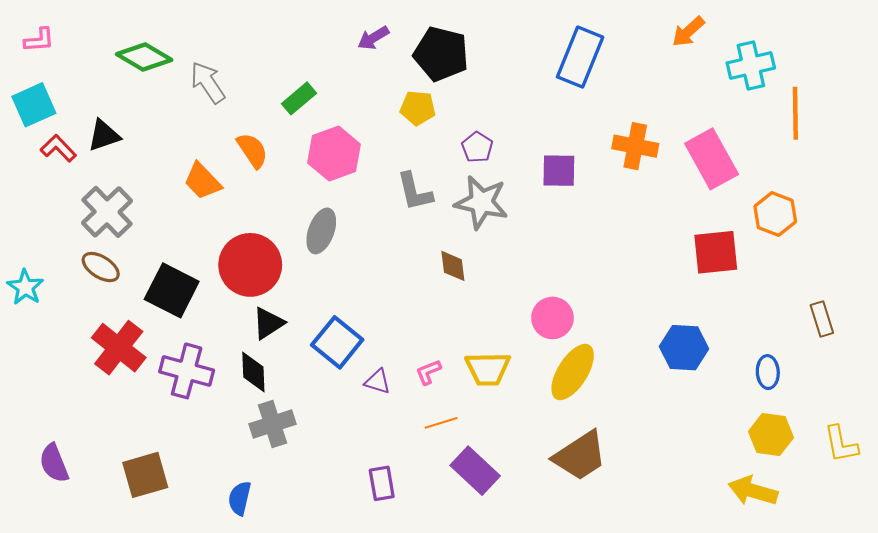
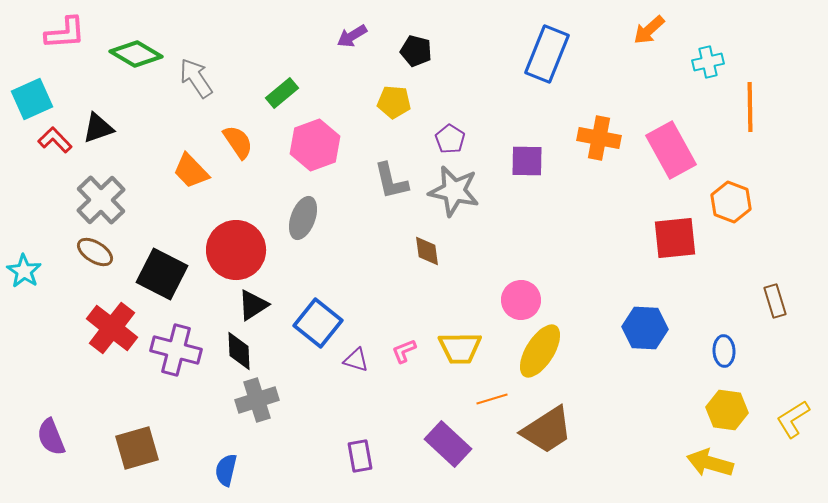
pink L-shape: (39, 40) -> (65, 33), moved, size x1.4
black pentagon: (441, 54) -> (416, 51), size x0.6
cyan cross: (751, 66) -> (708, 62), size x0.7
orange line: (441, 423) -> (492, 399), moved
yellow L-shape: (841, 444) -> (793, 419), turned 69

